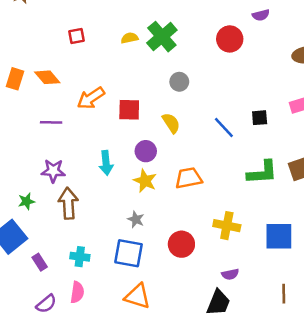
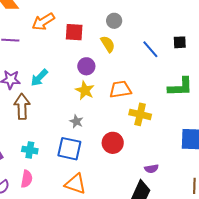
gray circle: (179, 82) -> (114, 21), moved
cyan arrow: (106, 163) -> (39, 78), moved, turned 48
yellow cross: (227, 226) -> (140, 114), moved

